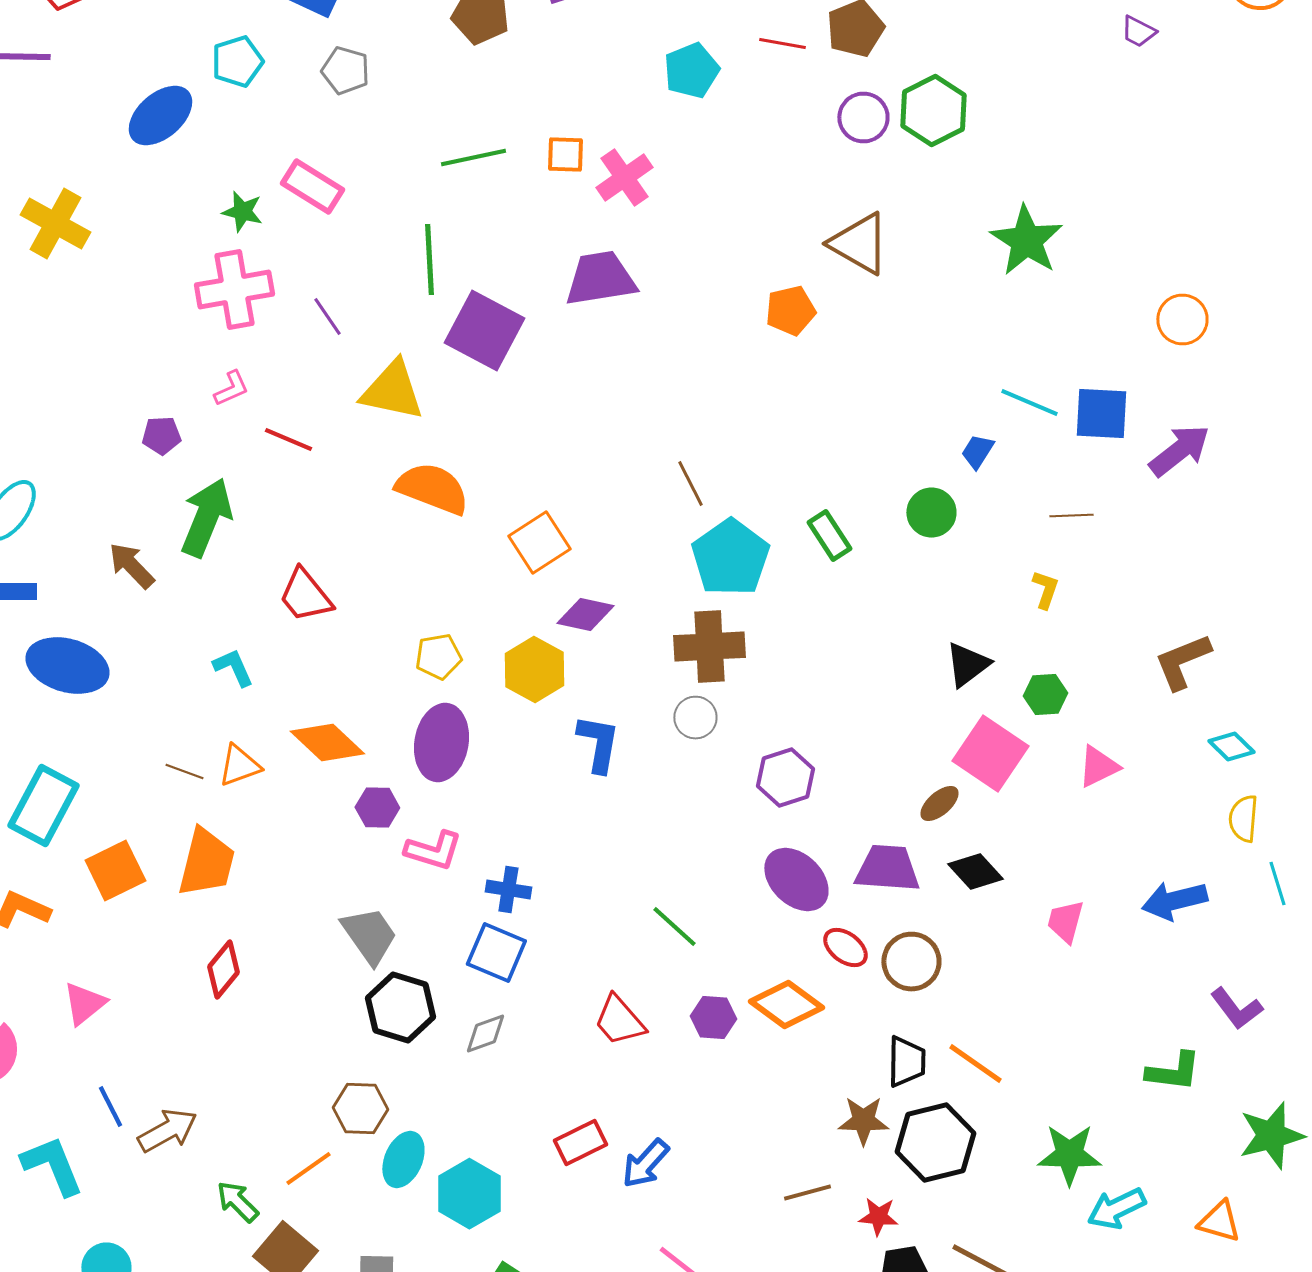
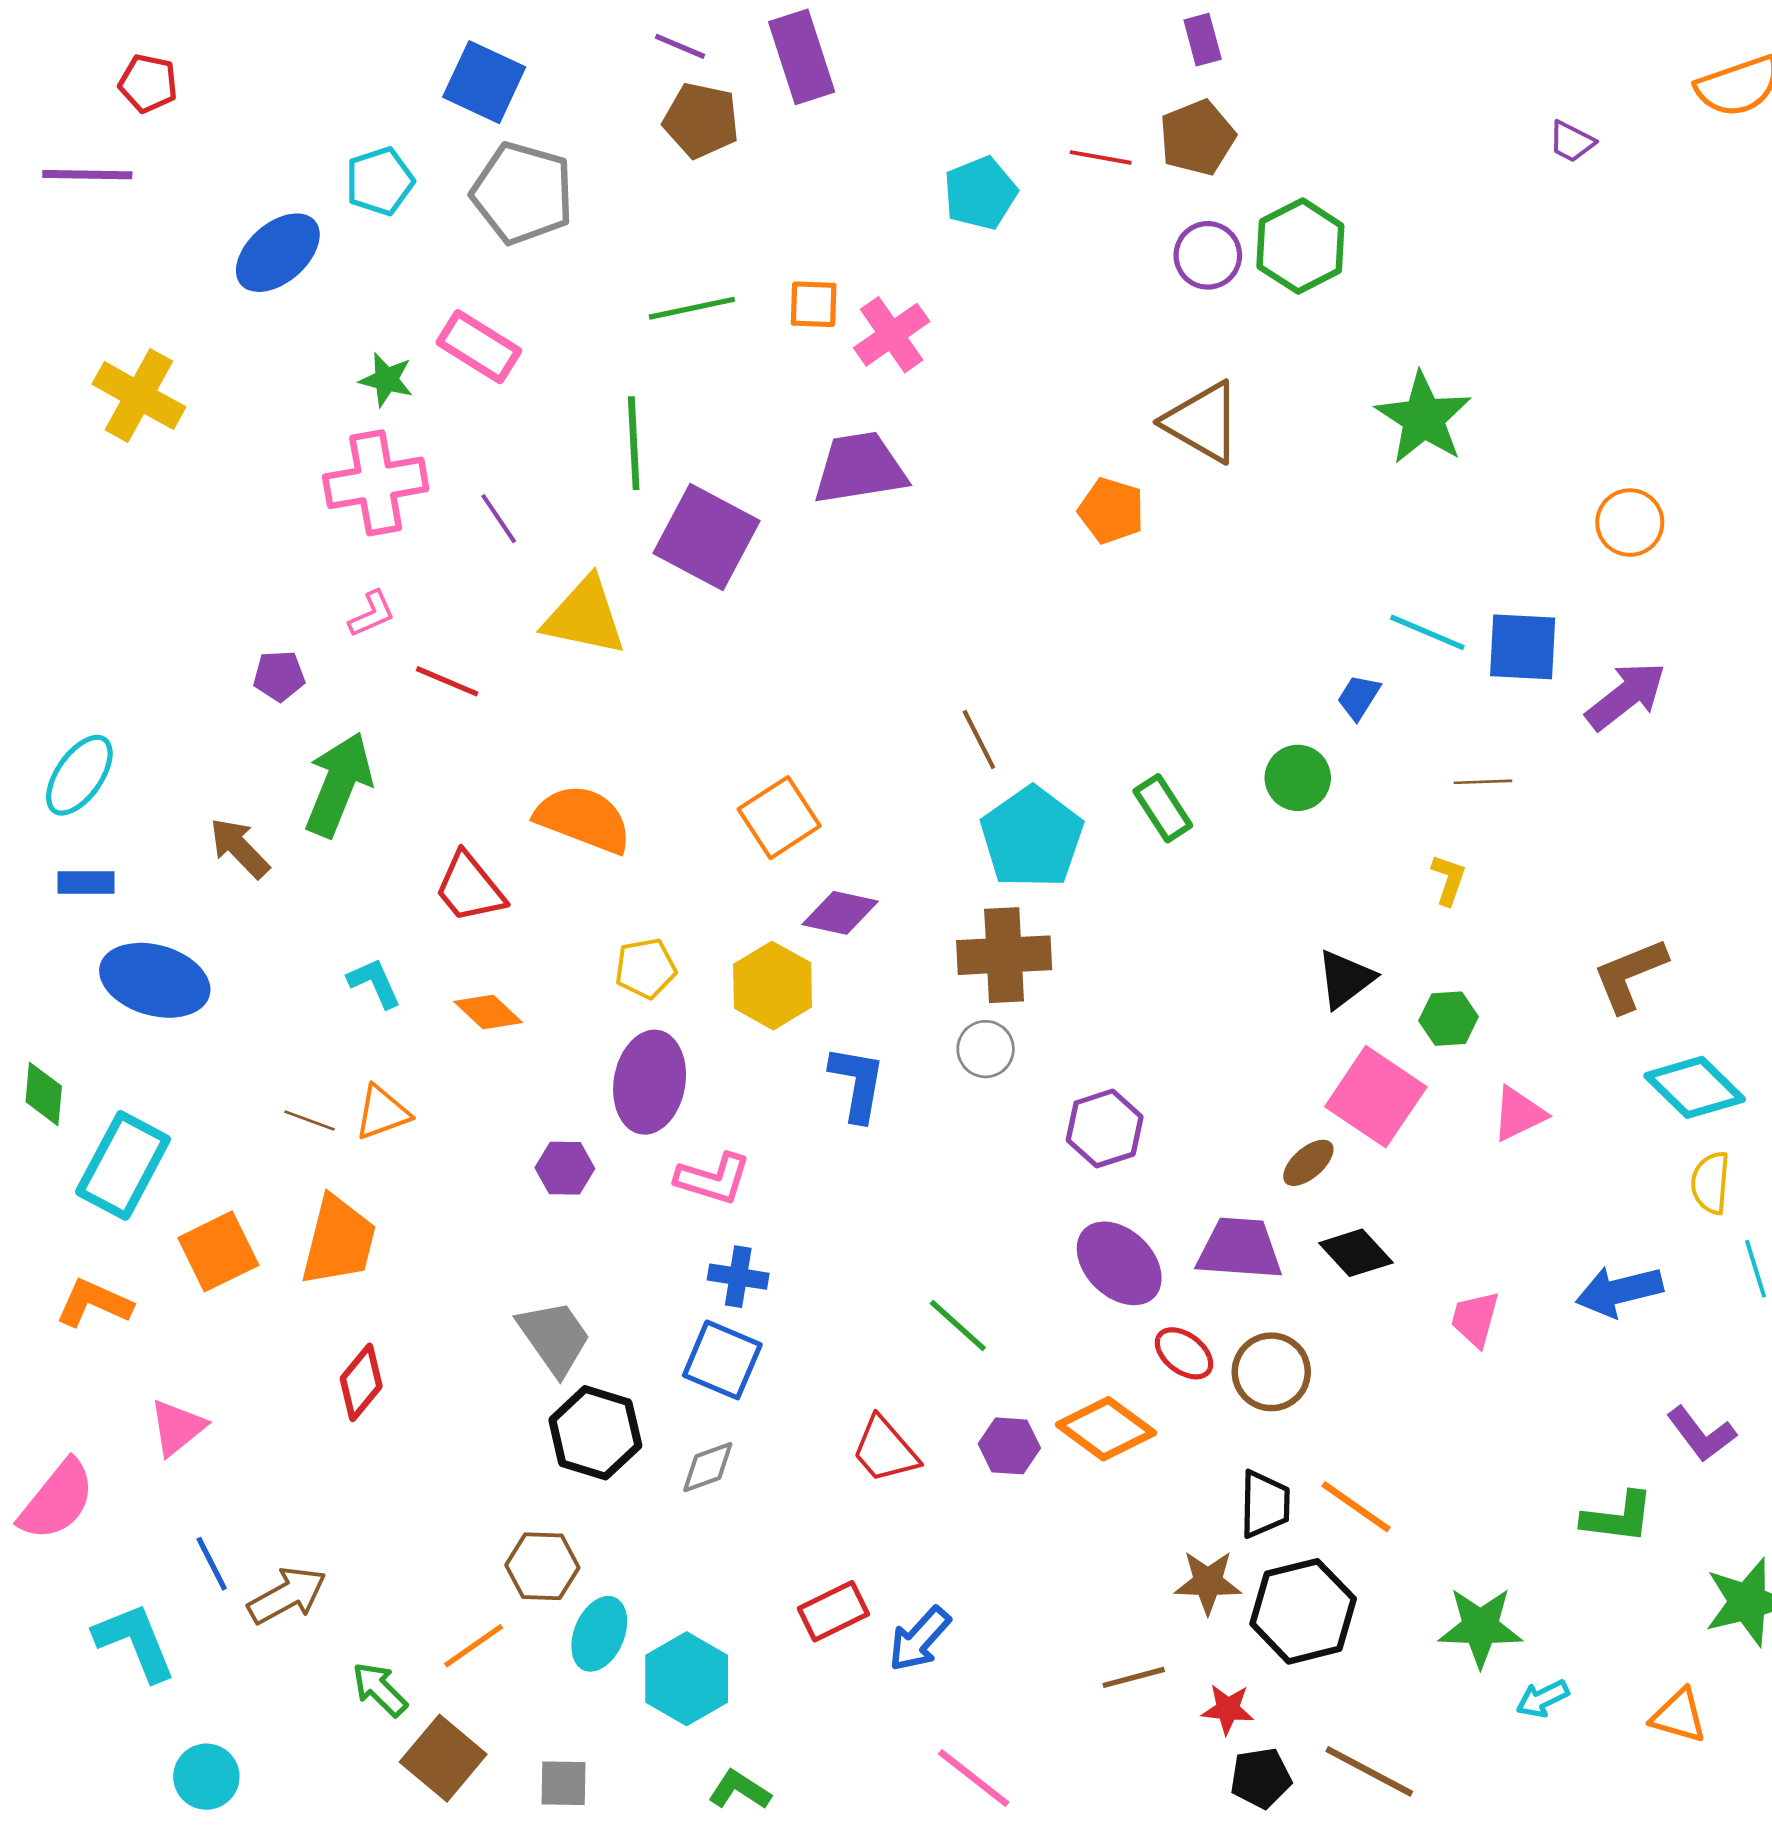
gray pentagon: (345, 70) -> (523, 193), size x1.6
orange pentagon: (790, 310) -> (1111, 511), turned 30
orange semicircle: (432, 488) -> (583, 819), moved
orange diamond: (327, 742) -> (488, 1012), moved, size x0.7
cyan diamond: (1231, 746) -> (1695, 1087), size x1.6
pink L-shape: (433, 850) -> (713, 1179), moved
cyan arrow: (1116, 1208) -> (1543, 1699), size x0.7

